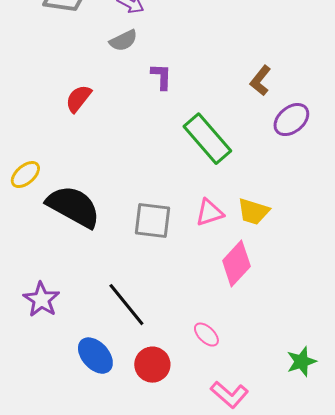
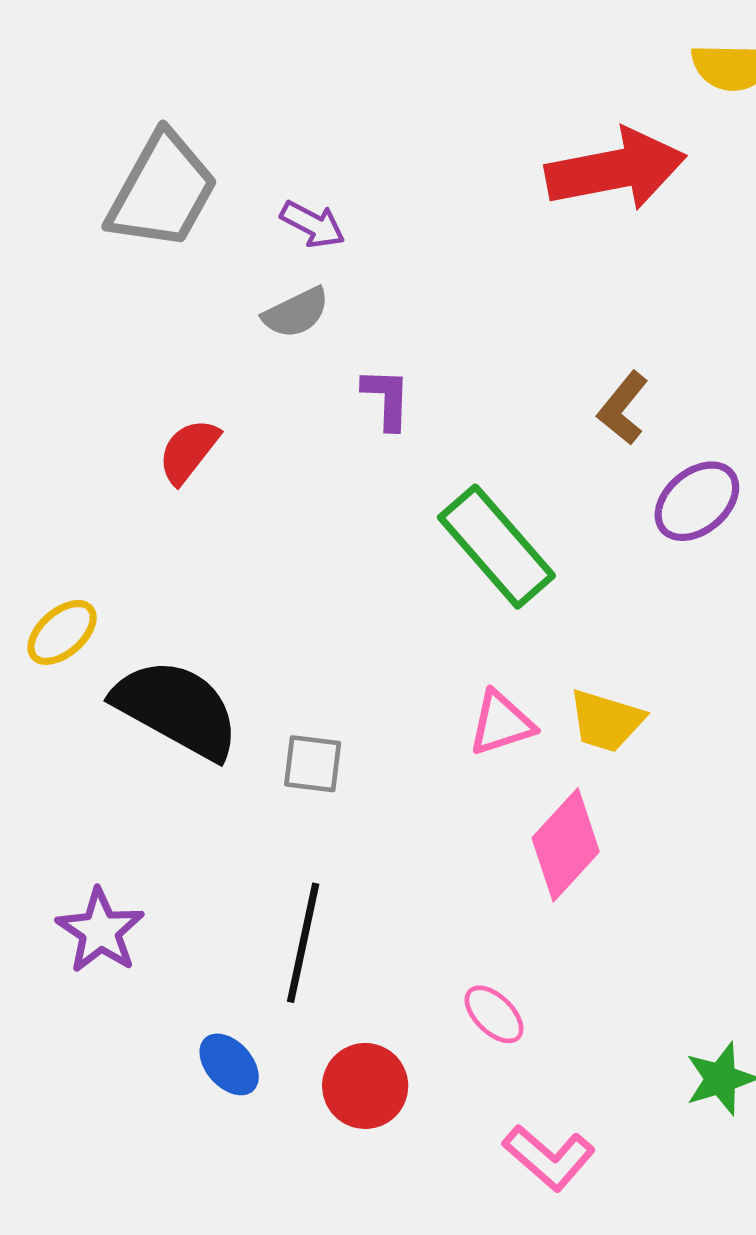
gray square: (152, 221) -> (313, 764), moved, size x0.7
black line: (126, 305) -> (303, 943), turned 51
blue ellipse: (95, 356) -> (229, 1064), size x0.7

